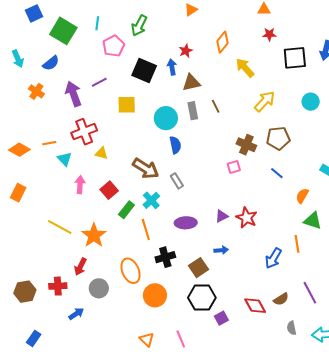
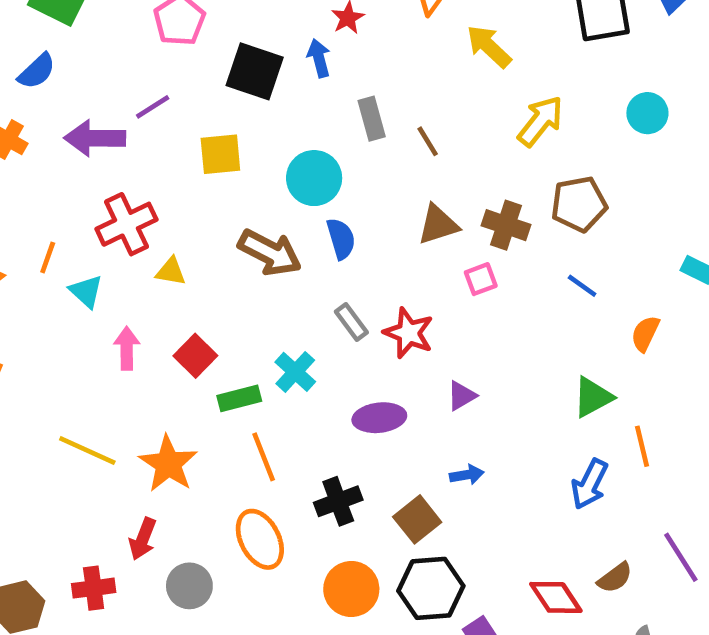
brown triangle: (191, 83) -> (438, 225), moved
purple arrow: (73, 94) -> (95, 138), turned -65
gray rectangle: (193, 111) -> (372, 119), moved
orange line: (49, 143) -> (48, 258), turned -56
brown arrow: (146, 168) -> (270, 253), moved
green rectangle: (126, 210) -> (239, 398), turned 42
red star: (247, 218) -> (409, 333), moved
green triangle: (313, 221) -> (593, 397), moved, turned -42
orange line: (146, 229) -> (264, 457), moved
orange circle: (155, 295) -> (351, 589), moved

